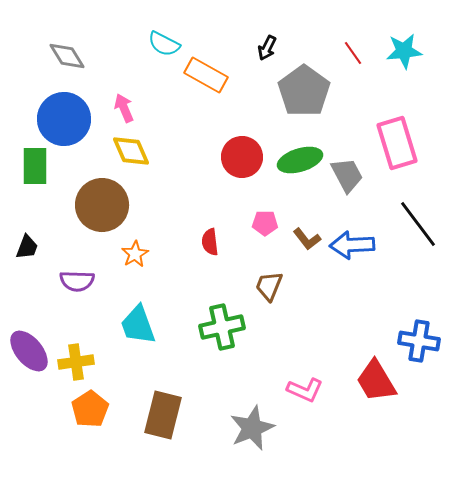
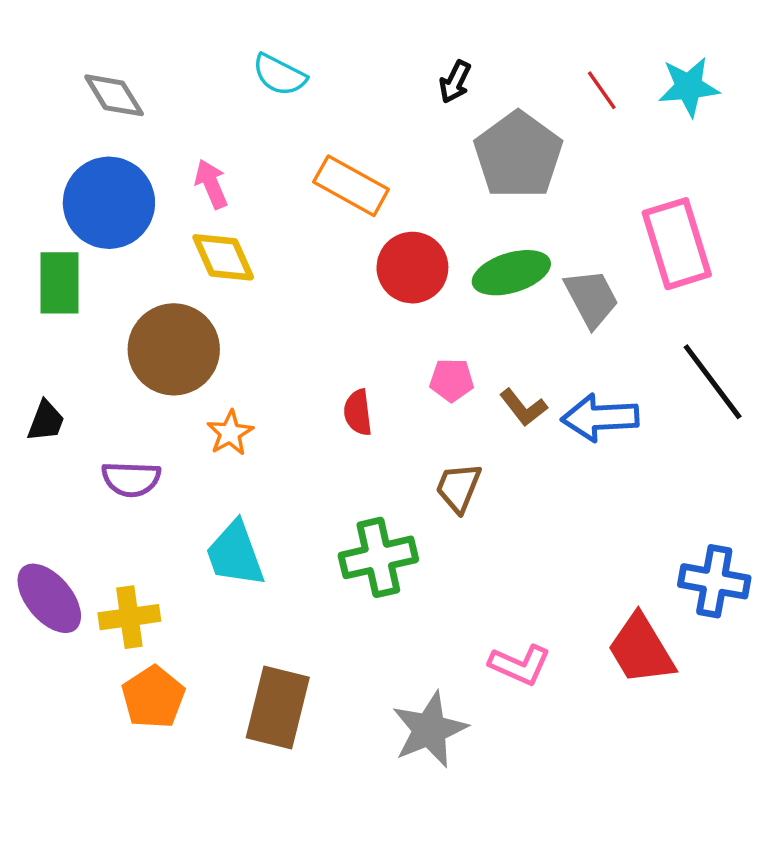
orange rectangle: (206, 75) -> (351, 186), moved

